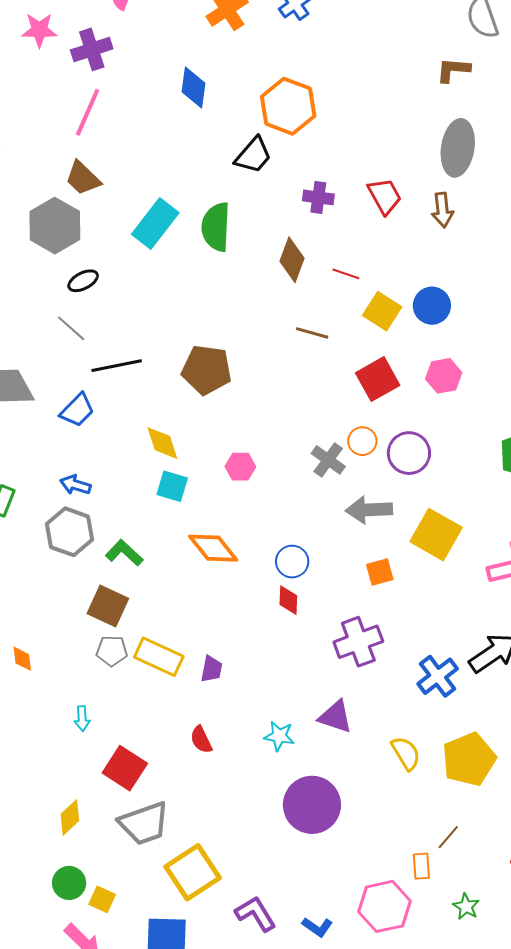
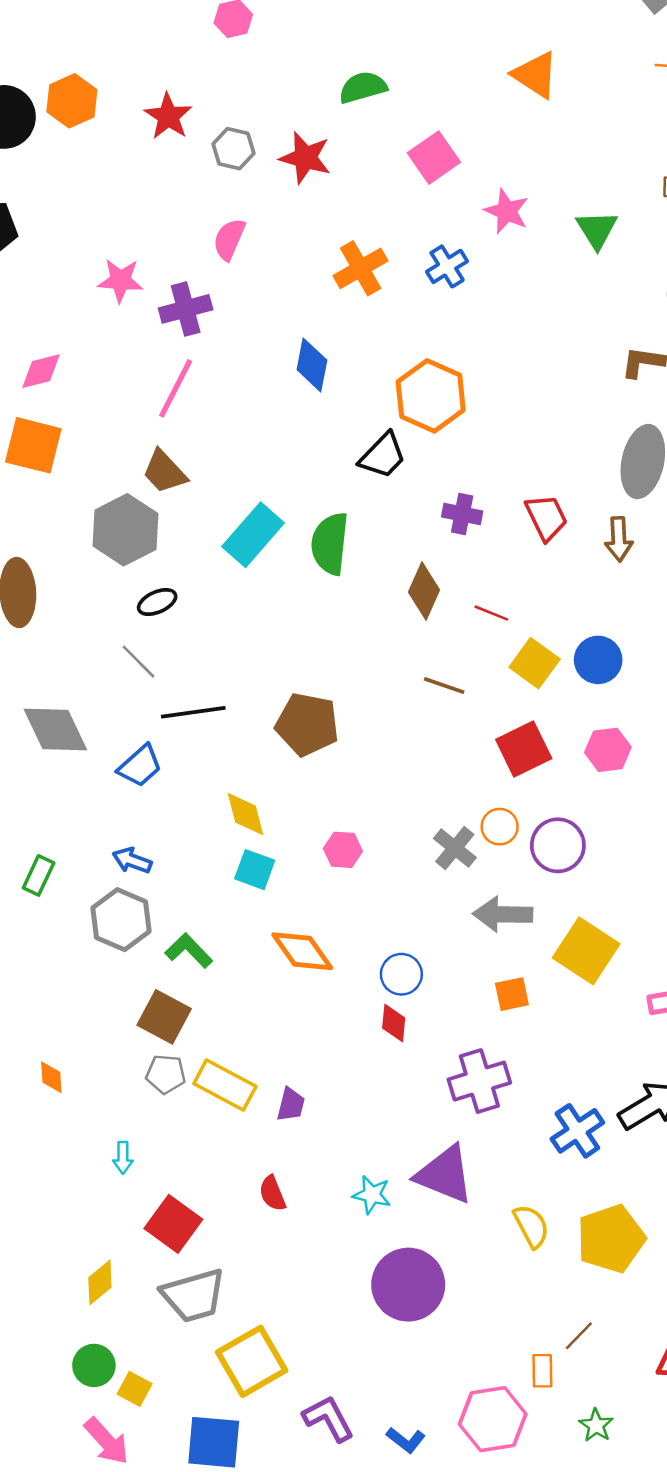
purple triangle: (335, 717) -> (445, 1175), size x1.4

